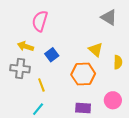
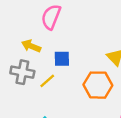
blue square: (52, 55) -> (62, 59), turned 32
yellow line: (41, 85) -> (47, 81), moved, turned 64

